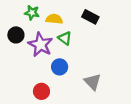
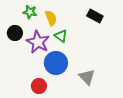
black rectangle: (90, 17) -> (95, 16), moved
yellow semicircle: (54, 19) -> (51, 18), turned 63
blue circle: (60, 67) -> (56, 63), size x1.5

